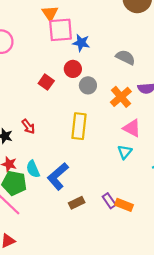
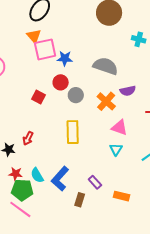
gray semicircle: (125, 57) -> (105, 66), size x1.4
red arrow: (28, 126) -> (28, 138), turned 72
purple rectangle: (109, 201) -> (95, 182), moved
brown rectangle: (77, 203) -> (80, 200), turned -40

